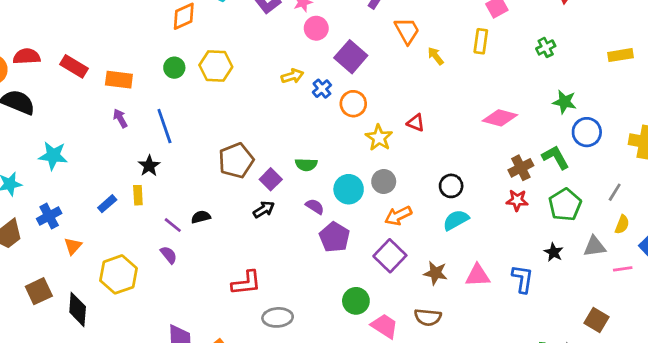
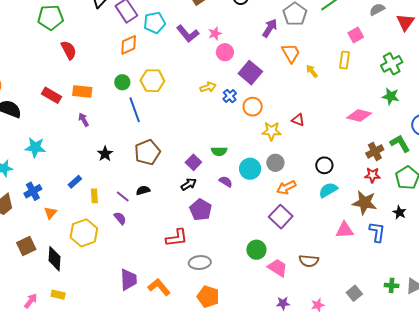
green cross: (546, 47) -> (392, 64), size x1.5
red semicircle: (27, 56) -> (69, 50), moved, turned 66
red rectangle: (74, 66) -> (51, 95), moved
green star: (564, 102) -> (391, 96), moved
blue line: (164, 126) -> (135, 110), moved
yellow star: (379, 138) -> (272, 131), turned -30
brown pentagon: (236, 161) -> (147, 152), moved
yellow rectangle: (138, 195) -> (94, 196), moved
purple pentagon: (334, 237) -> (201, 210), moved
brown star: (435, 273) -> (365, 203), moved, size x1.4

